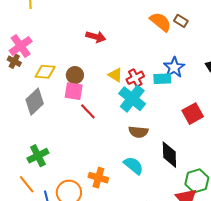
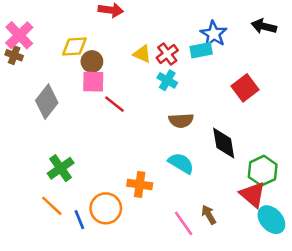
yellow diamond: (45, 72) -> (74, 46), moved
cyan cross: (132, 99) -> (167, 80), size x0.6

